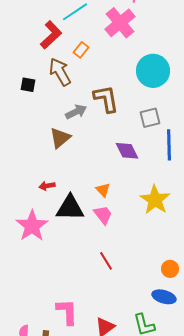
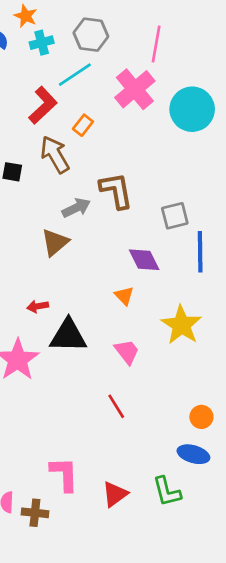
cyan circle: (153, 71) -> (192, 109), moved
orange triangle: (103, 190) -> (124, 296), moved
pink trapezoid: (103, 215) -> (127, 352), moved

